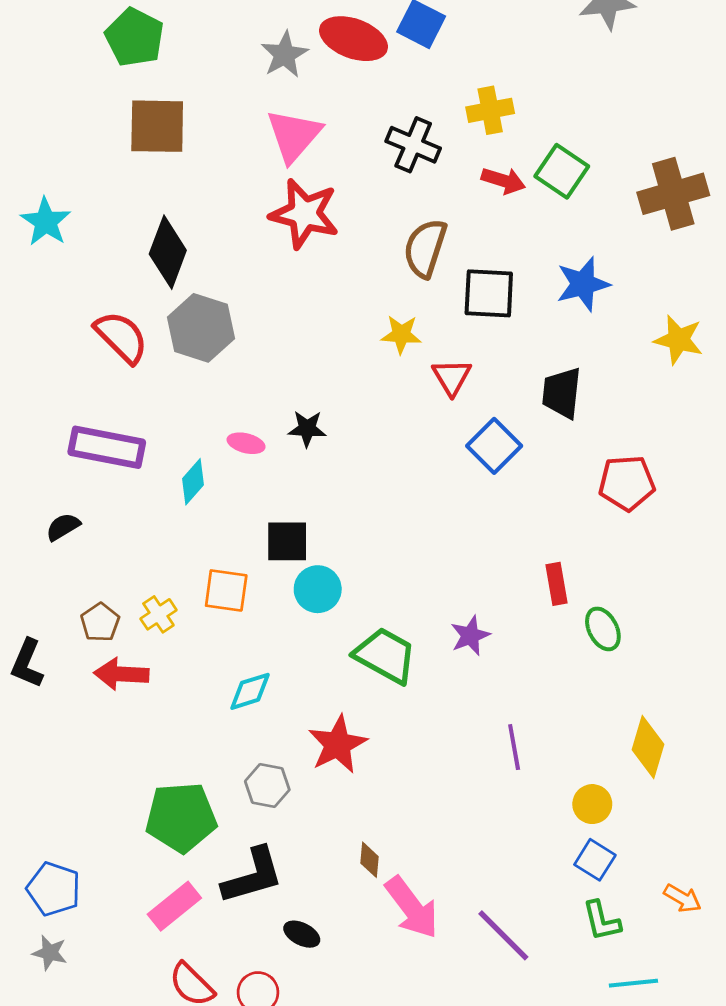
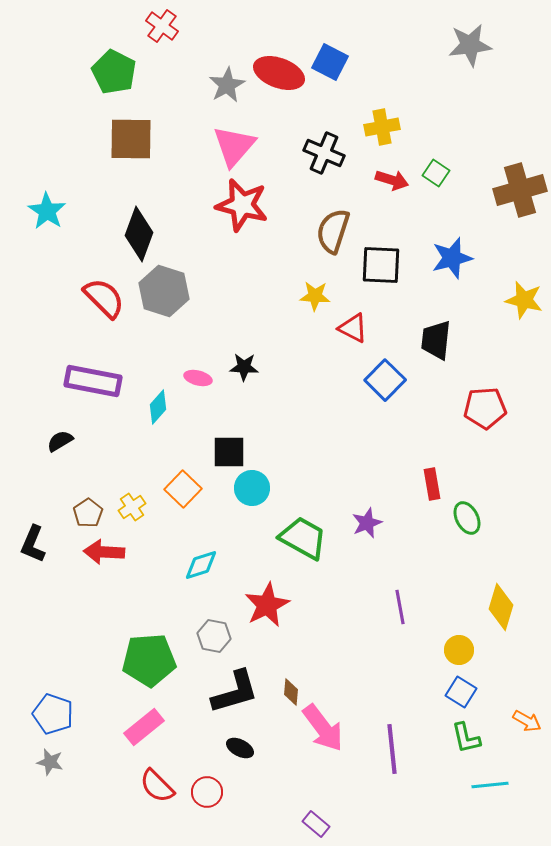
green square: (562, 171) -> (436, 173), size x0.7
red triangle: (452, 377) -> (353, 328), turned -32
orange square: (226, 590) -> (183, 489), turned 36
black L-shape: (253, 876) -> (235, 692), moved
purple line: (503, 935) -> (392, 749), turned 39

